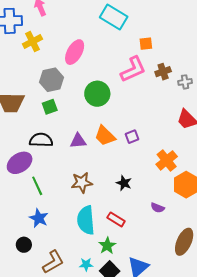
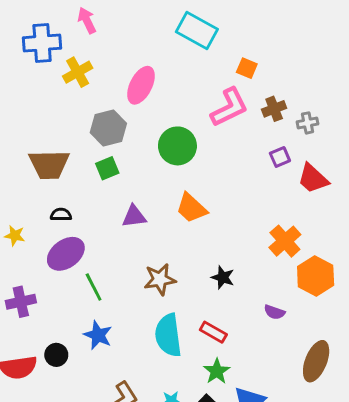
orange square: (146, 44) -> (247, 68), turned 32
purple square: (132, 137) -> (280, 157), moved
black semicircle: (41, 140) -> (61, 215), moved, size x0.6
purple triangle: (78, 141) -> (134, 216), moved
black circle: (24, 245) -> (56, 355), moved
green star: (107, 246) -> (217, 371), moved

